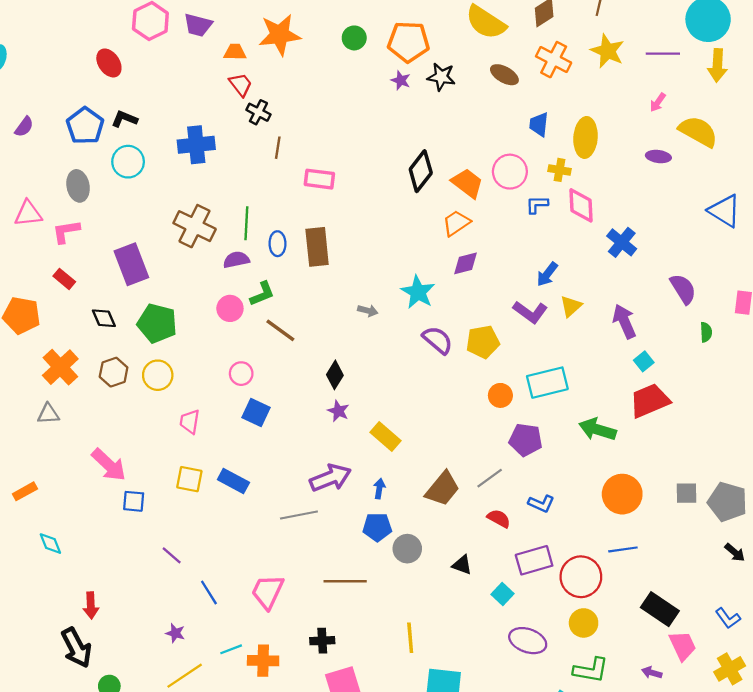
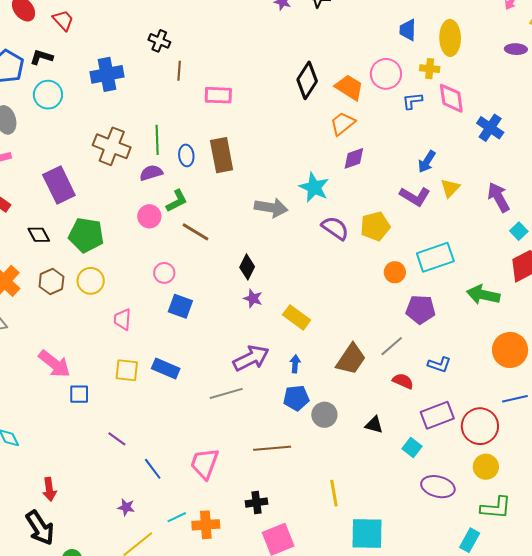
red trapezoid: (241, 85) -> (63, 20), moved
gray arrow: (368, 311) -> (271, 208), size x1.8

